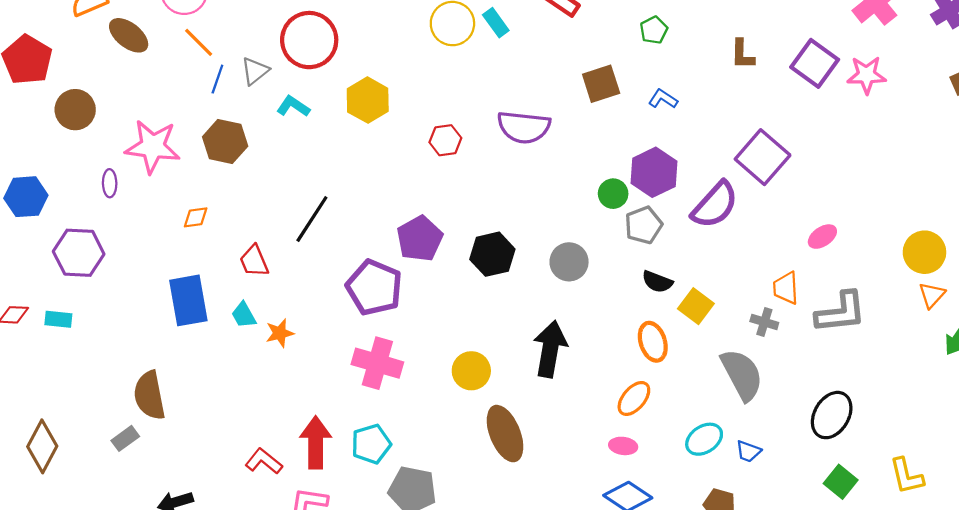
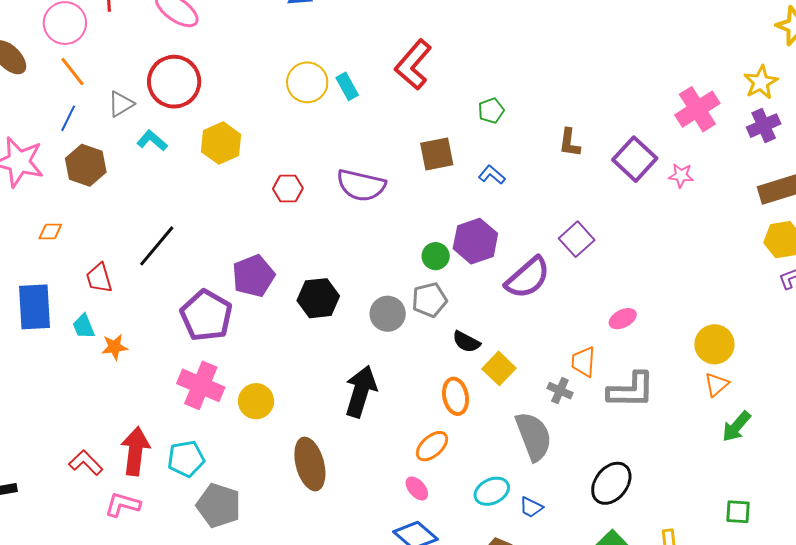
pink star: (866, 75) -> (681, 175), size x0.7
blue line: (217, 79) -> (68, 118), moved
purple square: (763, 157) -> (577, 239), size x0.7
gray pentagon: (644, 225) -> (429, 300), moved
yellow circle: (471, 371) -> (256, 401), moved
pink ellipse: (623, 446) -> (417, 488), turned 35

